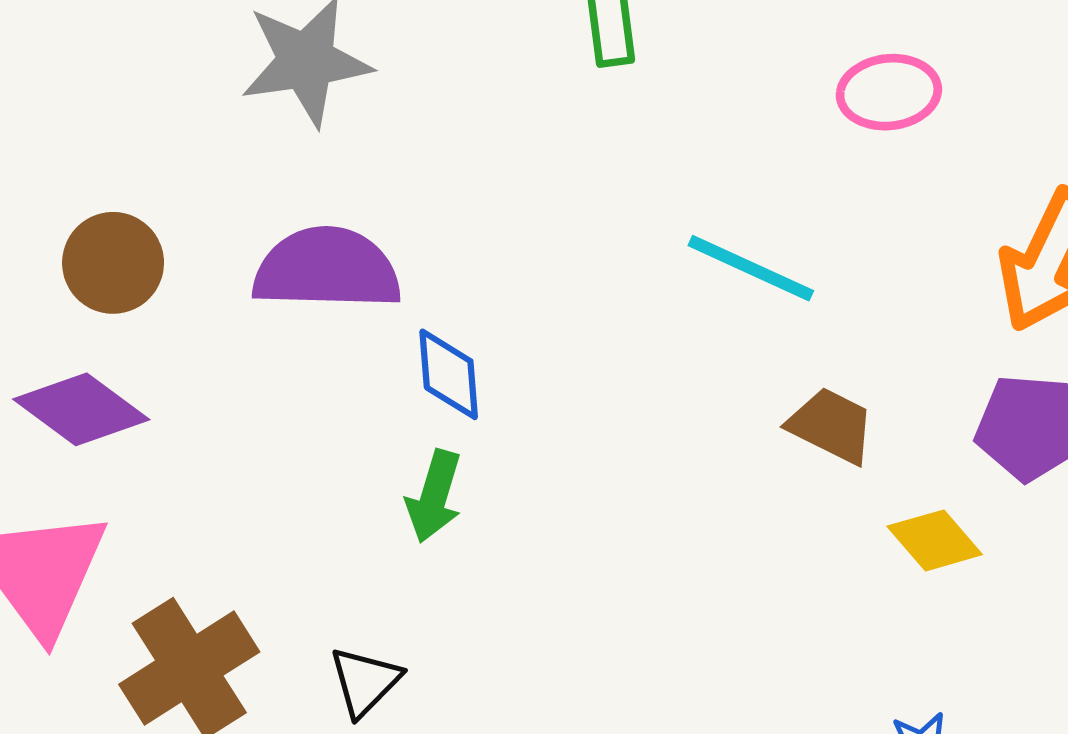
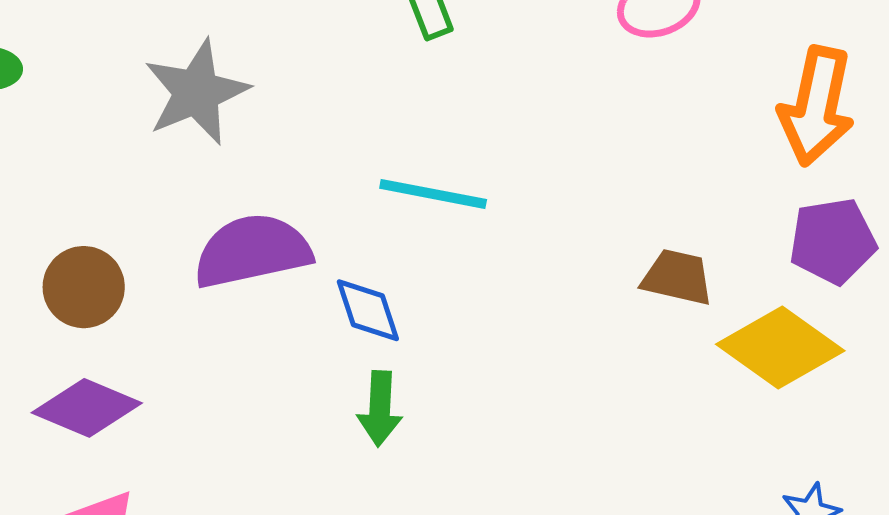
cyan line: (751, 268) -> (433, 194), moved
yellow diamond: (935, 540) -> (780, 348), size x1.6

